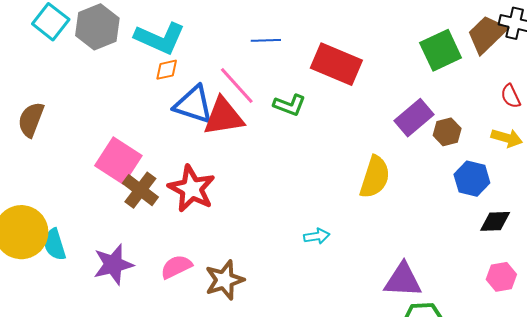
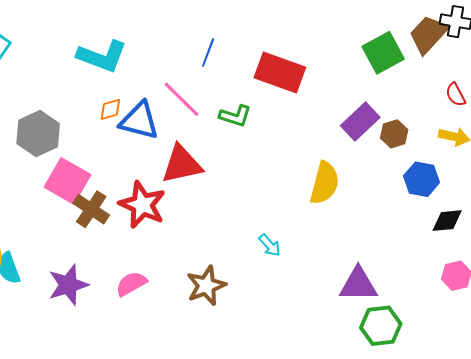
gray hexagon: (97, 27) -> (38, 134), moved
blue line: (266, 40) -> (208, 53), turned -64
orange diamond: (167, 70) -> (110, 109), moved
red triangle: (224, 117) -> (182, 164), moved
cyan arrow: (317, 236) -> (270, 245), turned 60
brown star: (224, 280) -> (206, 286), moved

